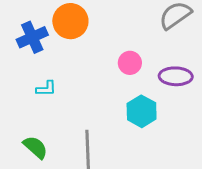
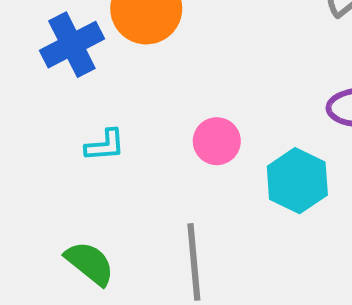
pink circle: (130, 63) -> (217, 141), moved

